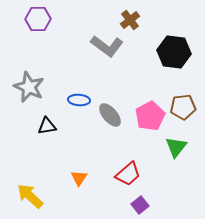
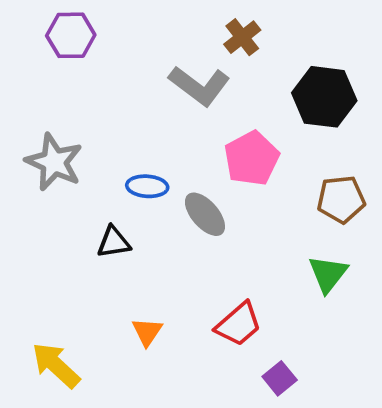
pink pentagon: (150, 116) -> (252, 158), moved
black triangle: (47, 126) -> (114, 242), moved
purple square: (140, 205) -> (280, 378), moved

